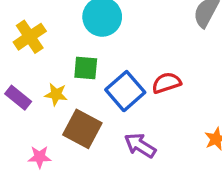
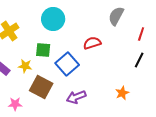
red semicircle: (166, 83) -> (92, 43), moved
purple arrow: (140, 145) -> (76, 97), turned -54

